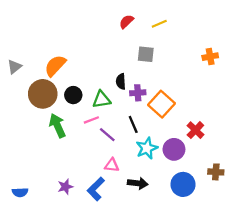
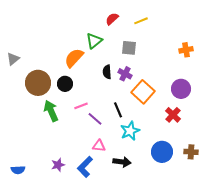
orange semicircle: (55, 66) -> (74, 58), moved
purple cross: (138, 93) -> (125, 74), moved, turned 32
green triangle: (102, 100) -> (94, 41), moved, turned -30
purple circle: (174, 149) -> (181, 89), moved
blue circle: (183, 184) -> (162, 152), moved

